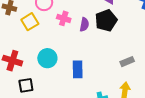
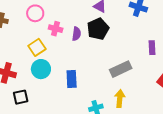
yellow square: (30, 22) -> (37, 47), moved
gray rectangle: (127, 62) -> (121, 69), size x1.5

